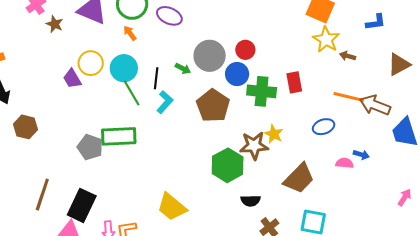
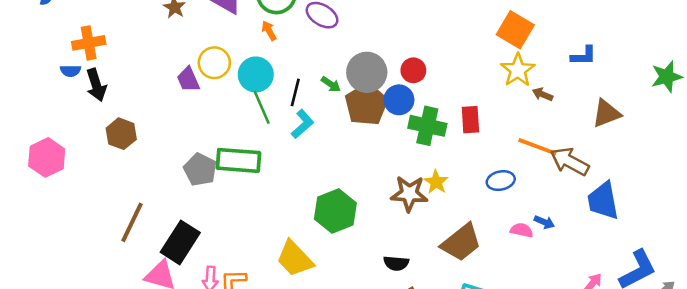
brown pentagon: (213, 106) -> (366, 104), moved
green hexagon: (228, 165) -> (335, 211), moved

